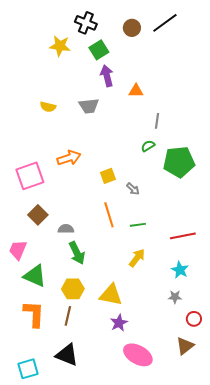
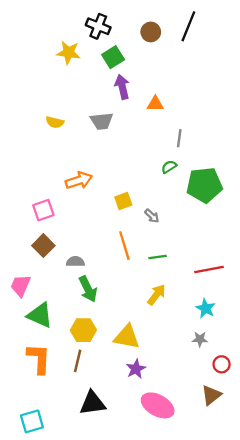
black line: (165, 23) -> (188, 26), turned -32
pink square: (30, 176) -> (43, 210), moved, size x0.7
black triangle: (67, 355) -> (93, 403), moved, turned -30

